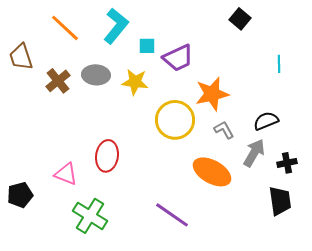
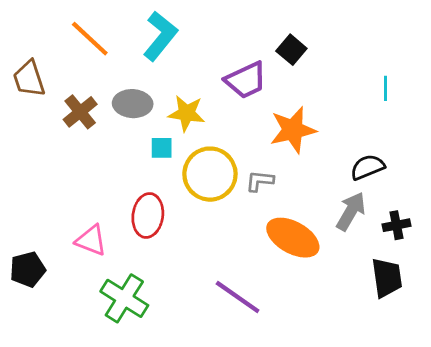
black square: (240, 19) -> (291, 50), moved
cyan square: (147, 46) -> (162, 148), moved
yellow circle: (175, 120) -> (210, 174), moved
gray L-shape: (224, 130) -> (260, 181), moved, turned -55

